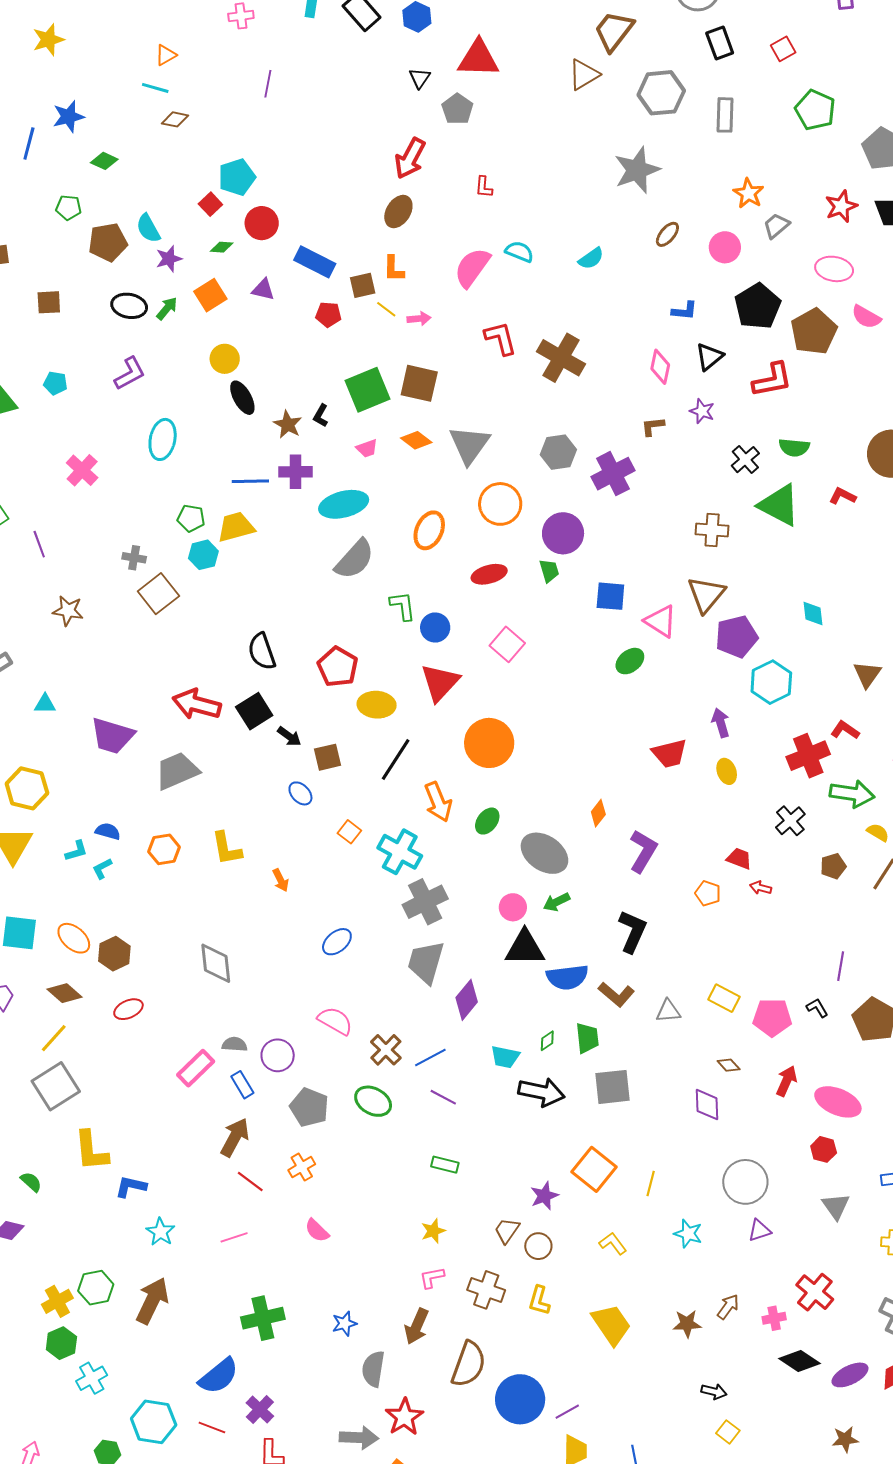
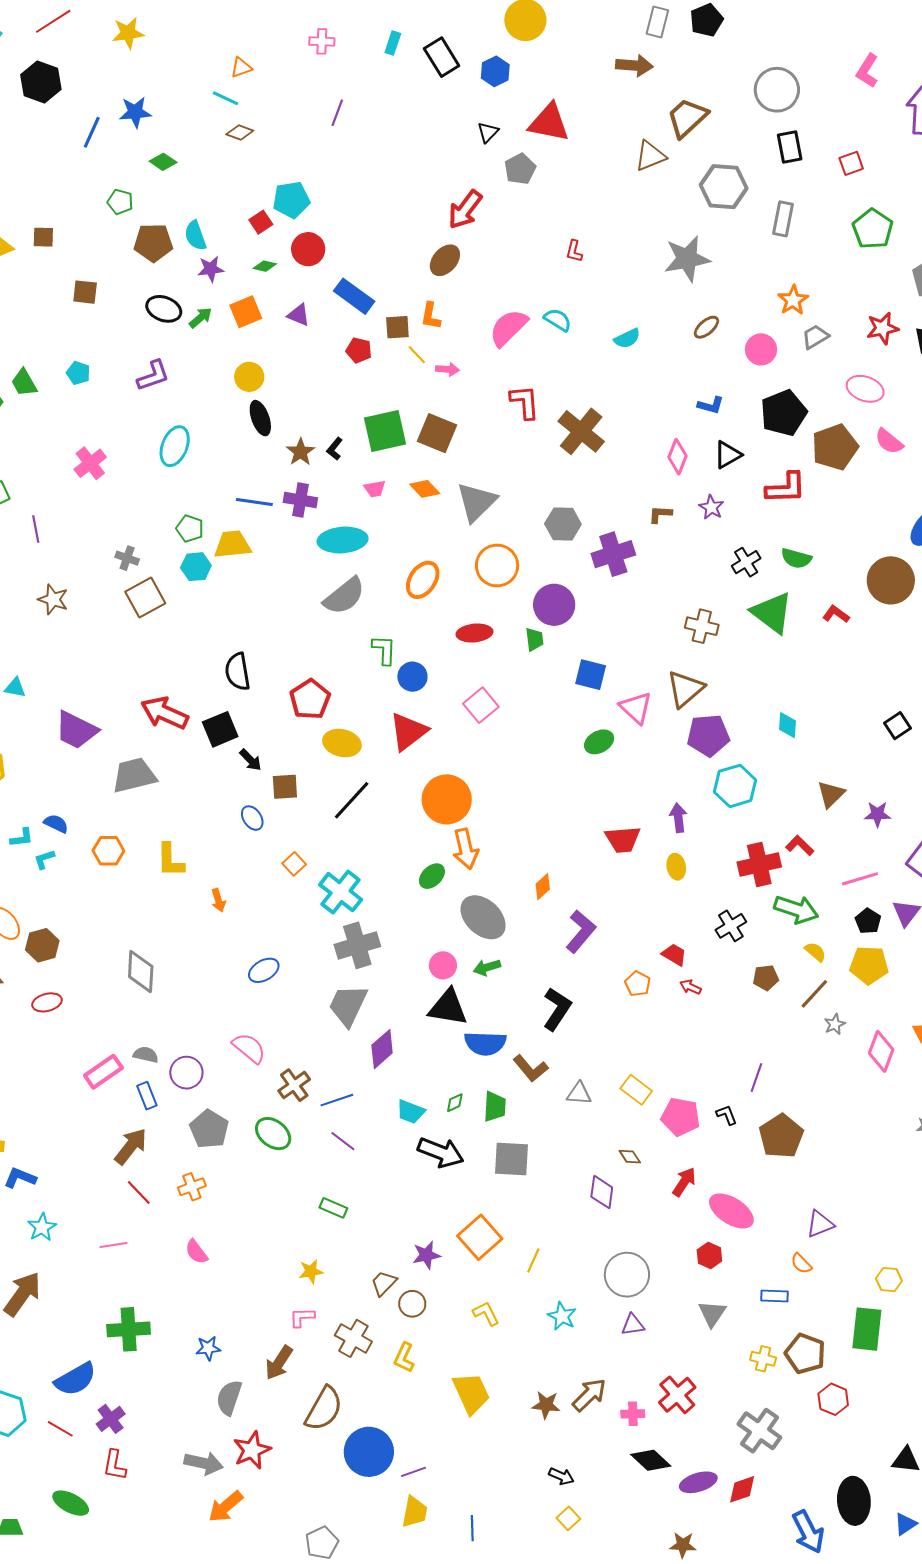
red L-shape: (484, 187) -> (574, 251), moved
orange arrow: (438, 802) -> (466, 849), moved
brown arrow: (728, 1307) -> (589, 1395), size x1.4

